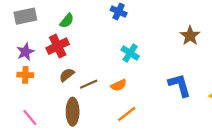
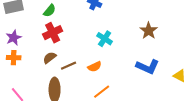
brown star: (190, 36) -> (149, 31), moved
red cross: (58, 46) -> (53, 33), moved
blue L-shape: (180, 85) -> (148, 67), turned 130

